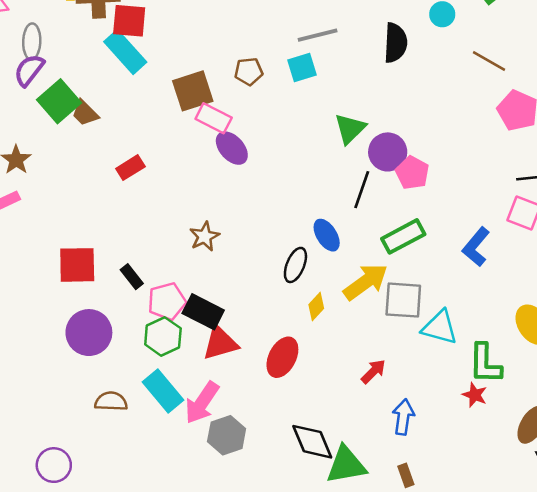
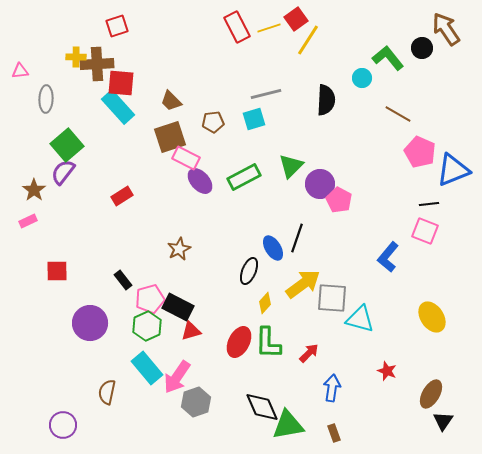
purple semicircle: (29, 70) -> (63, 172), moved
brown trapezoid: (85, 113) -> (171, 101), moved
black line: (362, 190) -> (297, 238), moved
green rectangle: (403, 236) -> (244, 177), moved
red square: (77, 265) -> (57, 271), moved, size x0.7
red triangle: (220, 343) -> (191, 331), size x0.7
green L-shape: (485, 364) -> (268, 343), moved
brown semicircle: (111, 401) -> (107, 392), moved, turned -80

